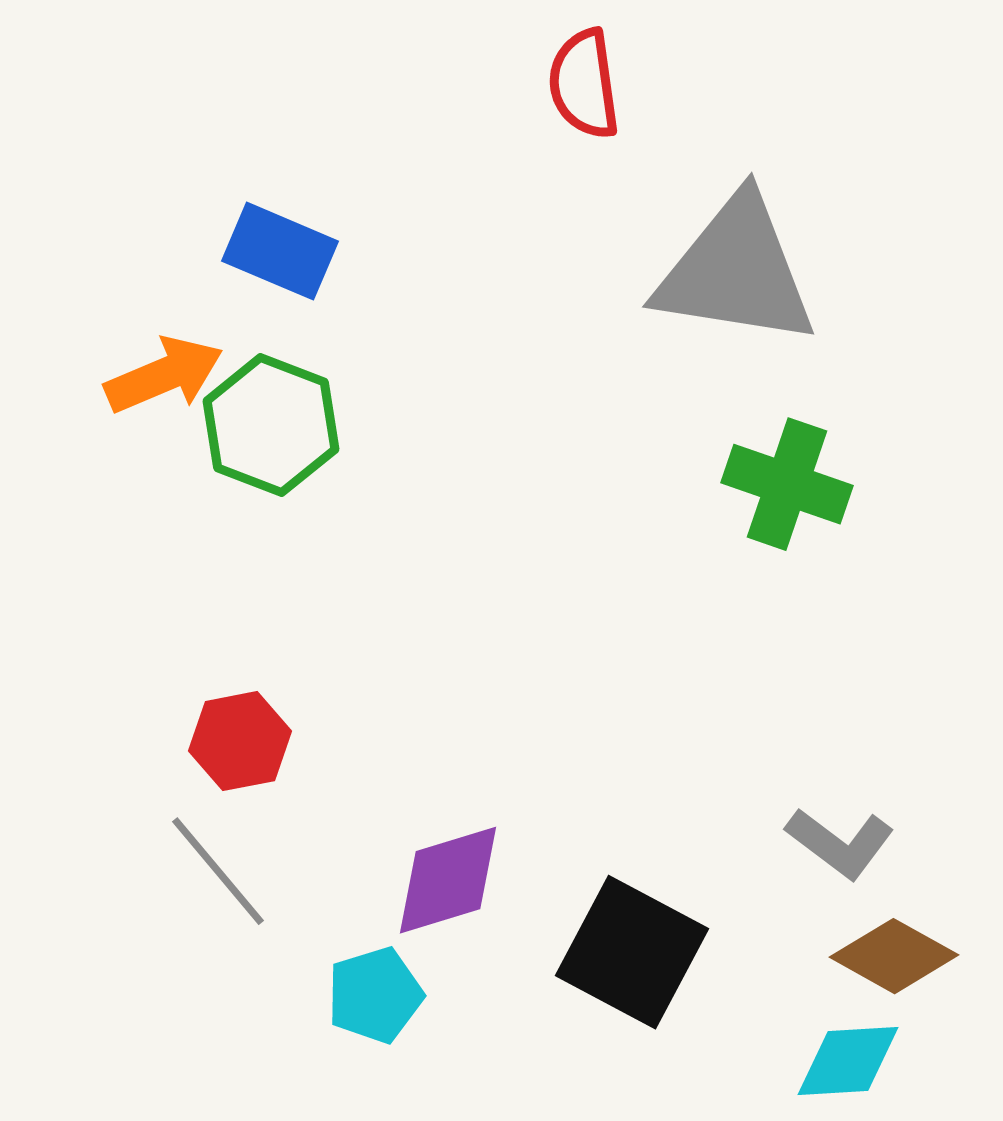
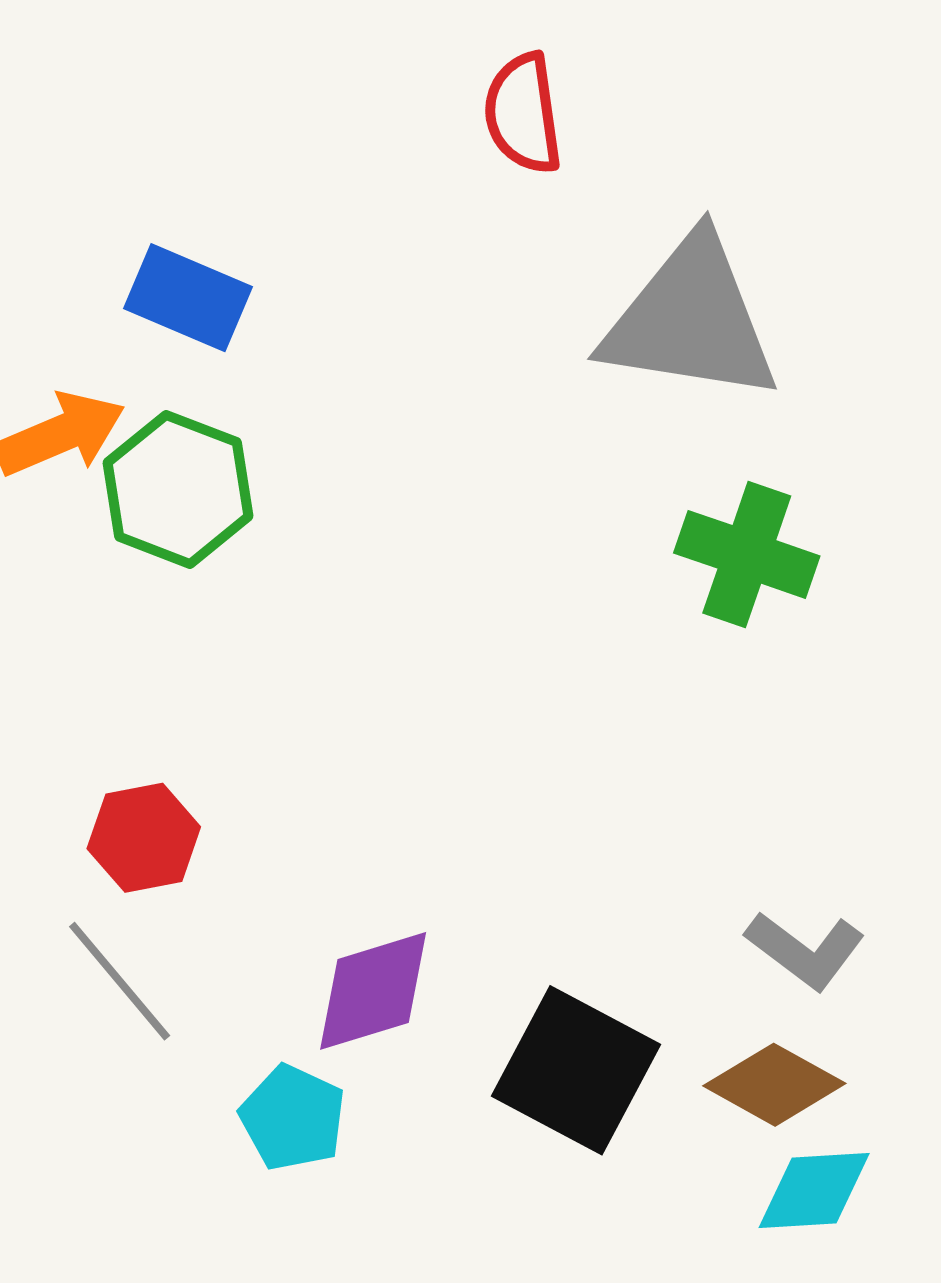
brown diamond: (894, 956) -> (774, 1085), moved
cyan pentagon: (375, 995) -> (293, 1118), turned -30

